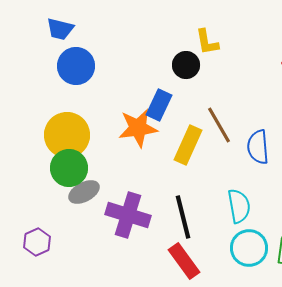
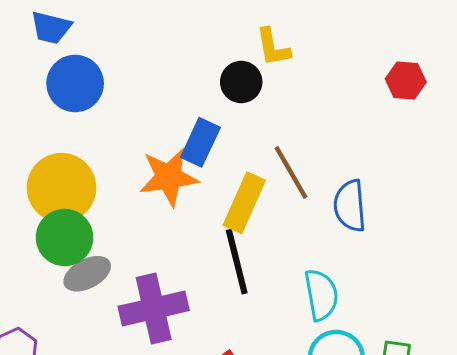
purple cross: (128, 215) -> (154, 308), turned -30
black line: (183, 217) -> (237, 262), moved

